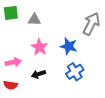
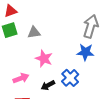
blue star: (69, 46) -> (85, 52), moved
blue cross: (75, 72) -> (70, 78), moved

